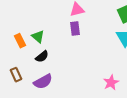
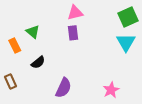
green triangle: (38, 37) -> (33, 32), moved
purple semicircle: (43, 82) -> (63, 88), moved, turned -36

